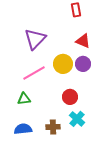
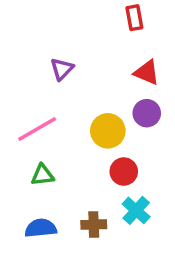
purple triangle: (35, 39) -> (62, 69), size x0.6
yellow circle: (63, 64) -> (108, 131), moved
pink line: (34, 73) -> (37, 129), moved

